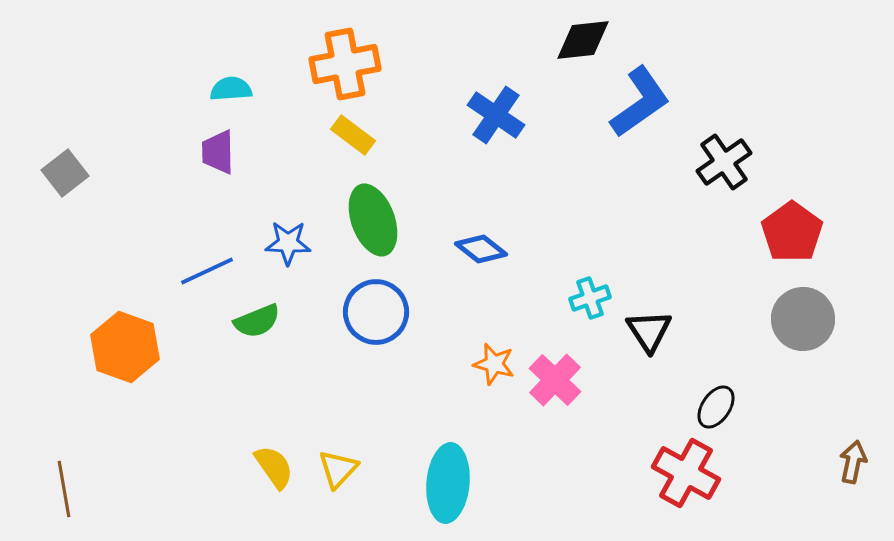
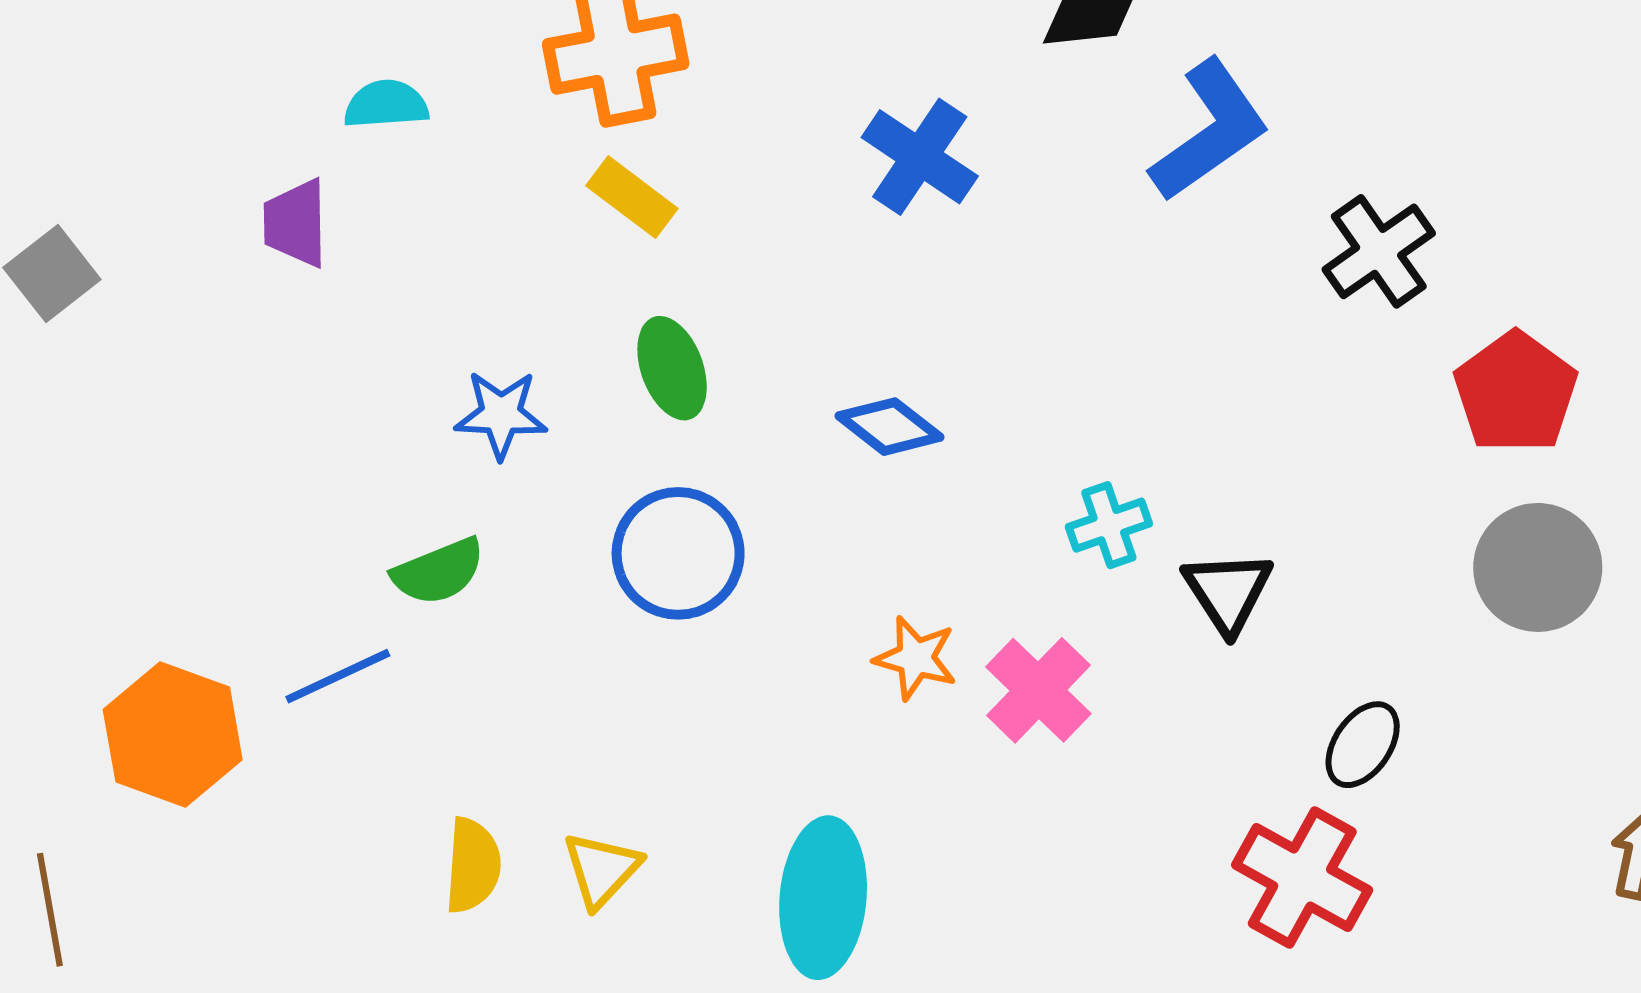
purple trapezoid: (218, 152) -> (296, 223), moved
green ellipse: (373, 220) -> (672, 368), size x0.7
blue line: (207, 271) -> (338, 676), moved
orange hexagon: (125, 347) -> (173, 735), moved
yellow semicircle: (274, 467) -> (473, 865), turned 39

